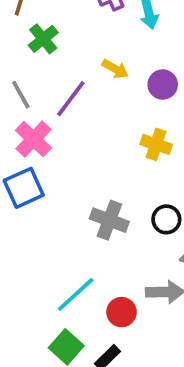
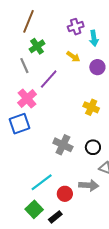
yellow arrow: (115, 69) -> (73, 57), moved
purple circle: (163, 85) -> (97, 67), moved
gray line: (21, 95) -> (24, 66), moved

